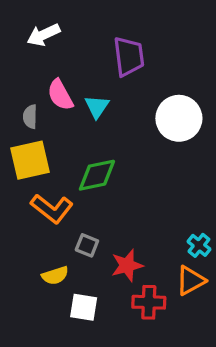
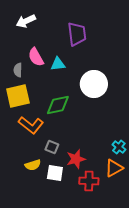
cyan triangle: (97, 107) -> (58, 64), turned 49
white circle: (179, 118) -> (94, 84), moved
white square: (84, 307) -> (55, 173), moved

